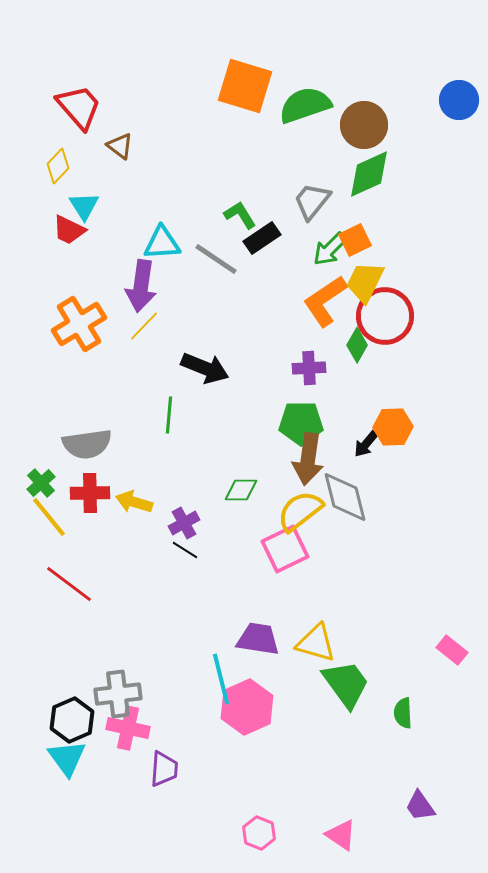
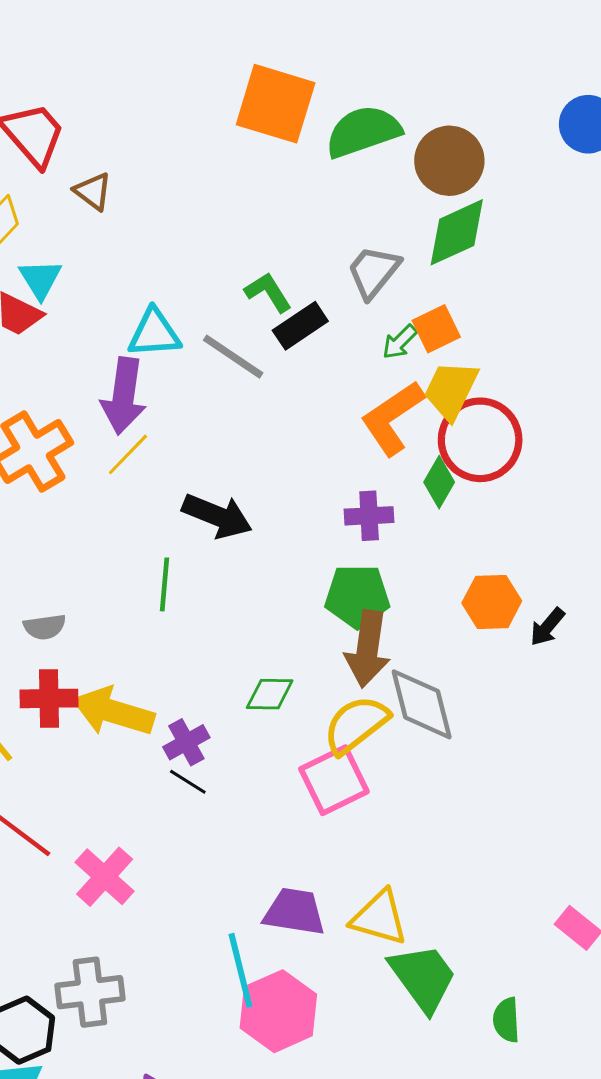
green arrow: (330, 249) -> (400, 342), size x0.7
gray semicircle: (87, 444) -> (45, 627), size x0.6
black arrow: (366, 444) -> (547, 627), moved
yellow arrow: (134, 502) -> (113, 712), size x1.5
pink cross: (128, 728) -> (105, 877), moved, turned 30

